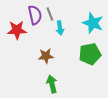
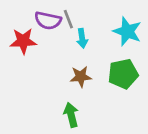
purple semicircle: (35, 15) -> (48, 20), turned 114
brown star: (46, 56) -> (81, 77), moved

